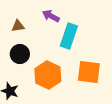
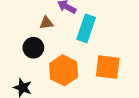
brown triangle: (18, 26) -> (46, 23), moved

